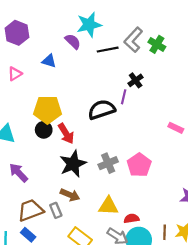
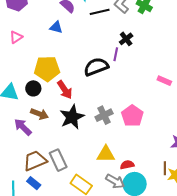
blue triangle: (49, 61) -> (56, 27), moved
black circle: (44, 130) -> (33, 88), moved
brown arrow: (70, 195) -> (39, 114), moved
gray rectangle: (56, 210) -> (58, 160), size x1.5
brown line: (165, 232) -> (165, 168), moved

